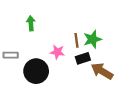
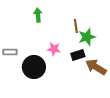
green arrow: (31, 23) -> (38, 15), moved
brown line: (76, 40) -> (76, 26), moved

